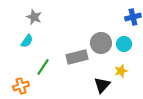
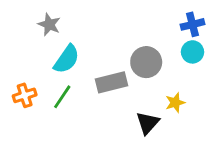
cyan semicircle: (27, 41) -> (67, 59), moved, size x1.5
cyan circle: (124, 44) -> (192, 52), moved
orange cross: (21, 86) -> (25, 95), moved

